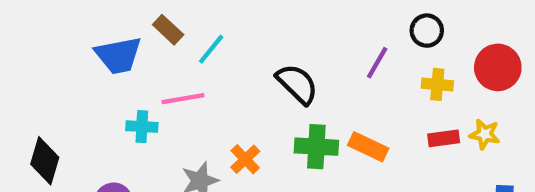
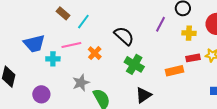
blue trapezoid: (118, 55) -> (34, 44), moved
green cross: (316, 147) -> (134, 64), turned 30
orange rectangle: (368, 147) -> (175, 71), moved, turned -36
orange cross: (245, 159) -> (95, 53), moved

